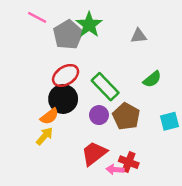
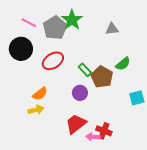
pink line: (37, 17) -> (29, 23), moved
green rectangle: (105, 87) -> (85, 70), size x0.6
black circle: (63, 99) -> (21, 49), moved
brown pentagon: (126, 116) -> (102, 77), moved
yellow arrow: (45, 136) -> (36, 110), turned 35

